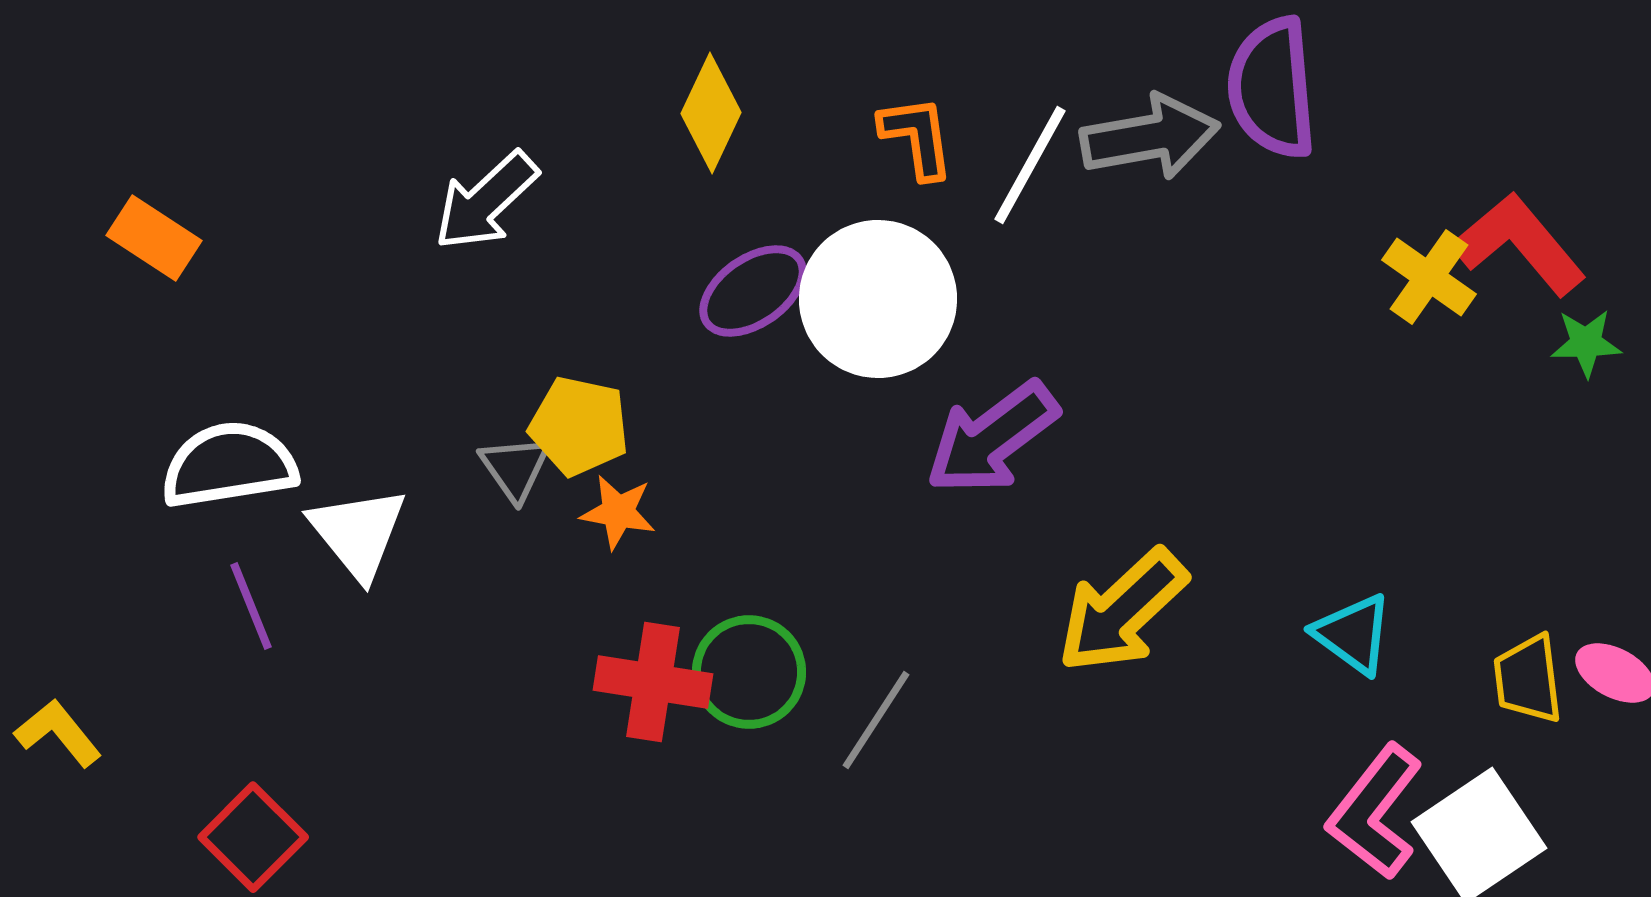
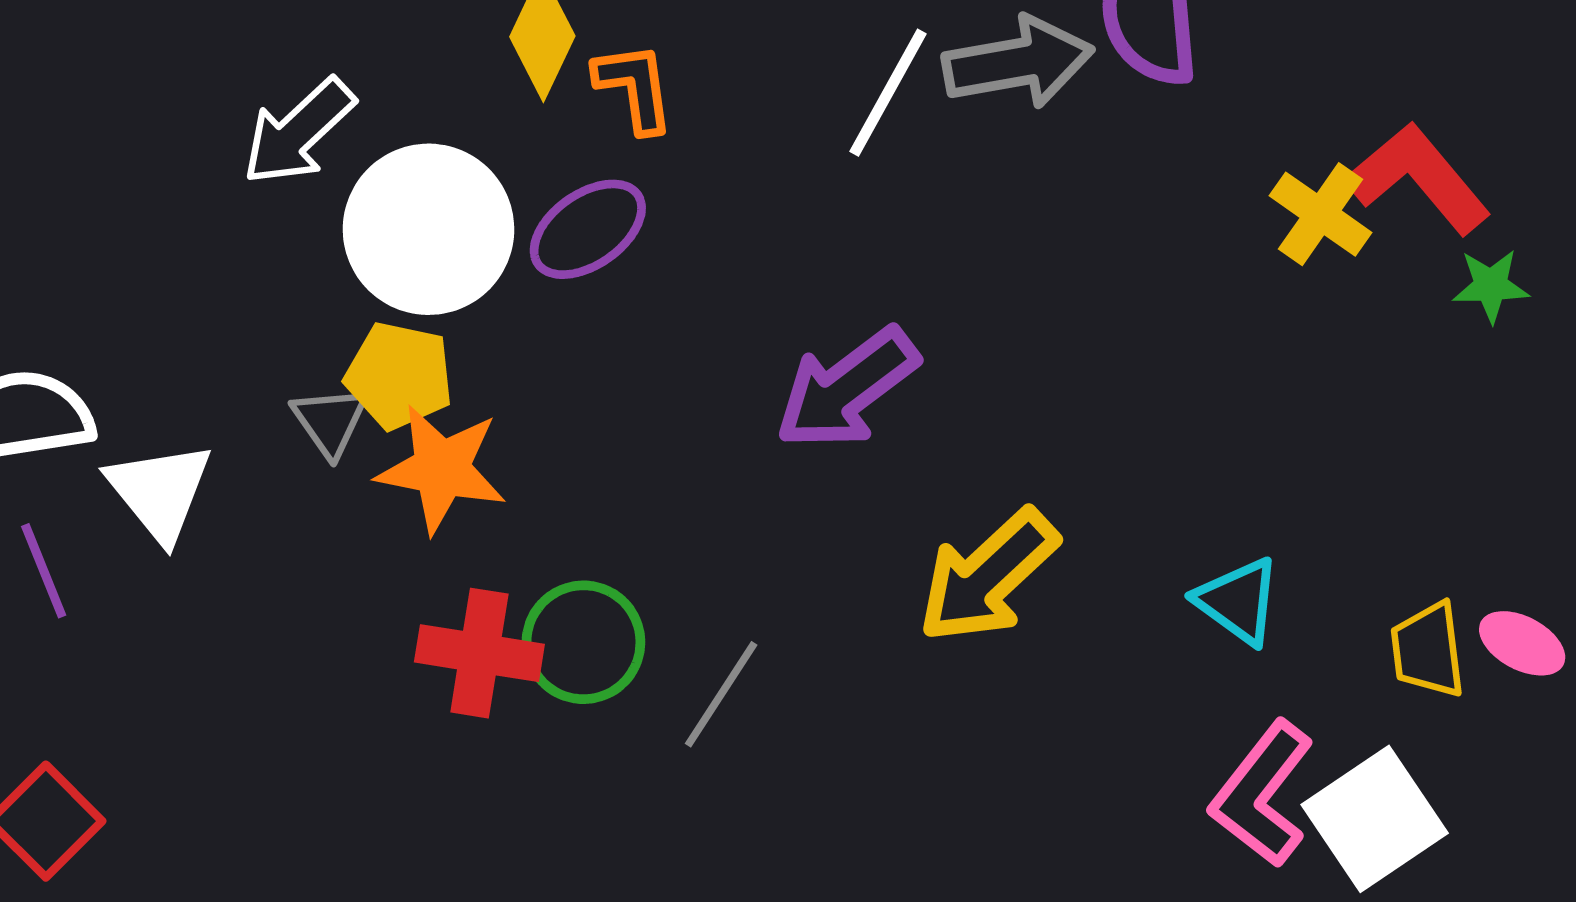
orange L-shape: (917, 137) -> (634, 87), moved
white circle: (878, 299) -> (428, 229), moved
orange star: (618, 512) -> (441, 469), size x1.6

